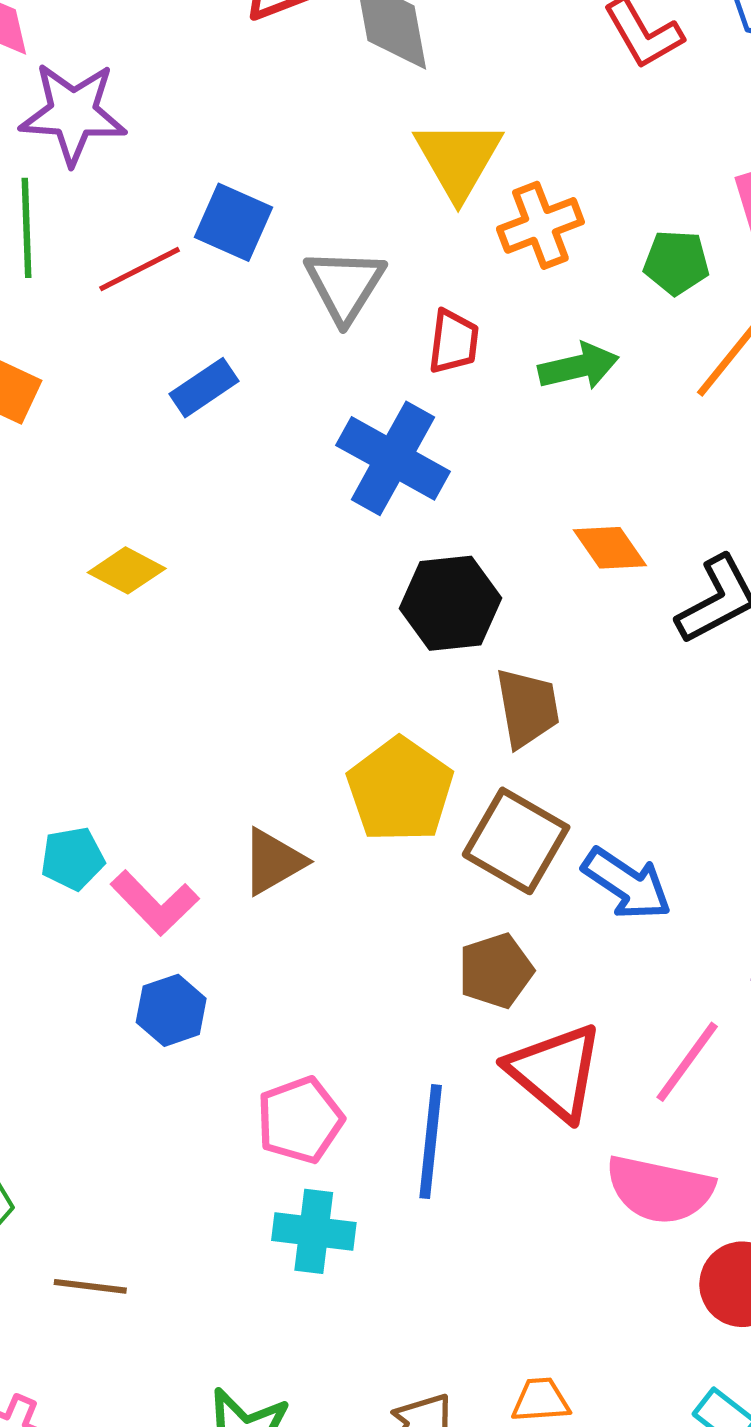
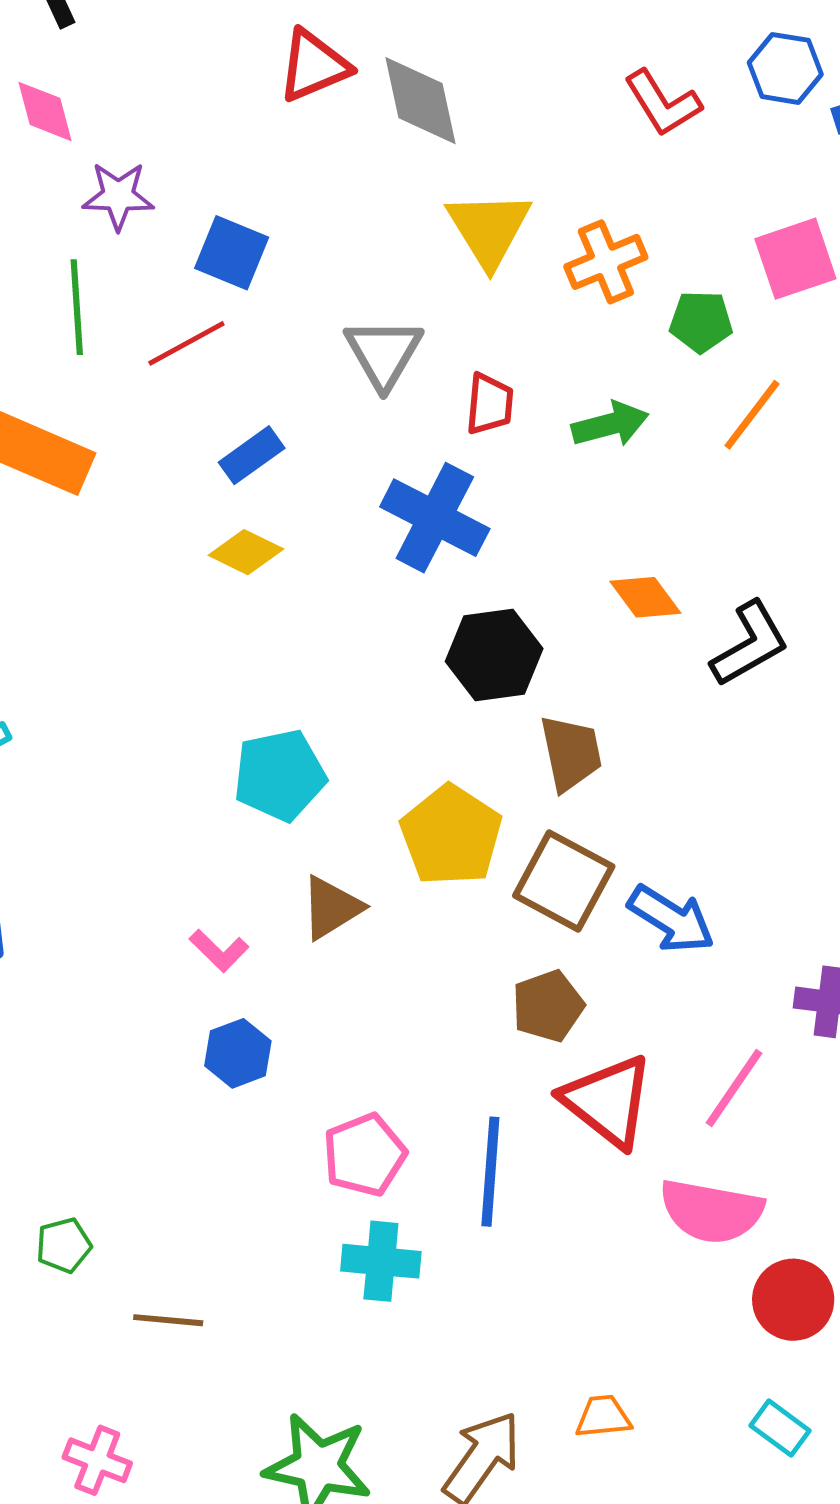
purple star: (73, 113) -> (118, 196), size x0.7
blue square: (234, 222) -> (232, 253), moved
orange cross: (540, 225) -> (606, 262), moved
yellow diamond: (127, 570) -> (246, 552), moved
cyan pentagon: (73, 859) -> (280, 775), moved, size x1.5
pink L-shape: (155, 903) -> (219, 951), size x0.7

